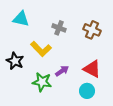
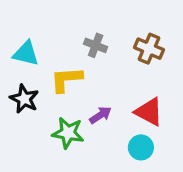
cyan triangle: (21, 19) -> (26, 53), moved
yellow L-shape: (41, 49) -> (66, 79), turned 130

